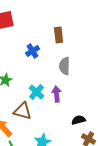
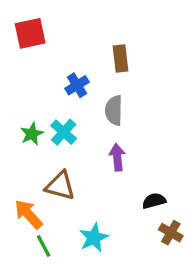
gray semicircle: (65, 66) -> (114, 110), moved
cyan cross: (37, 92) -> (64, 132), moved

